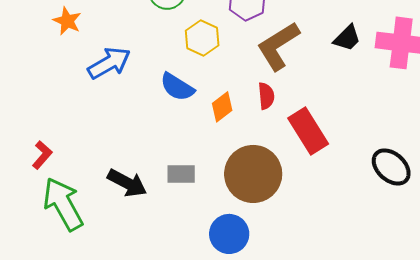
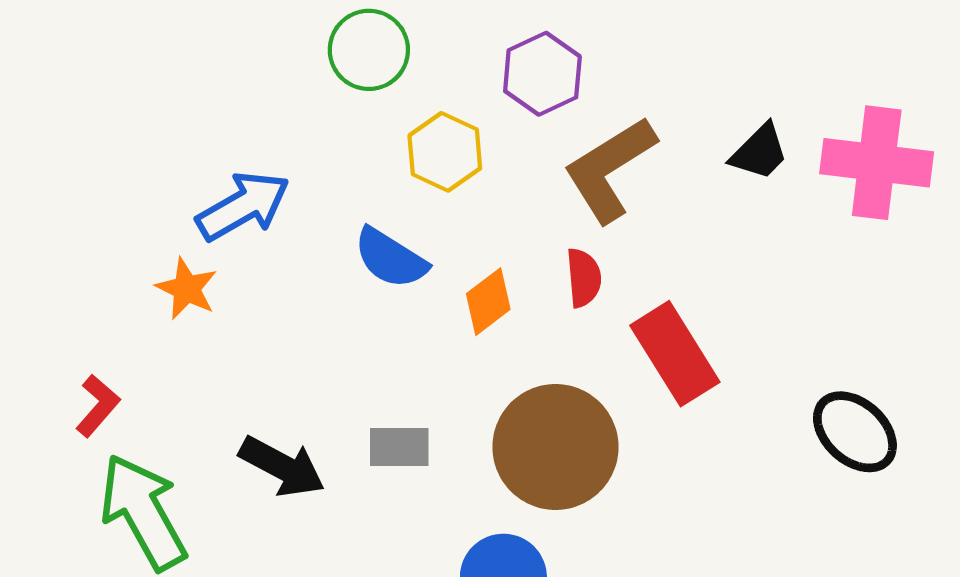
orange star: (67, 21) -> (187, 289), moved

